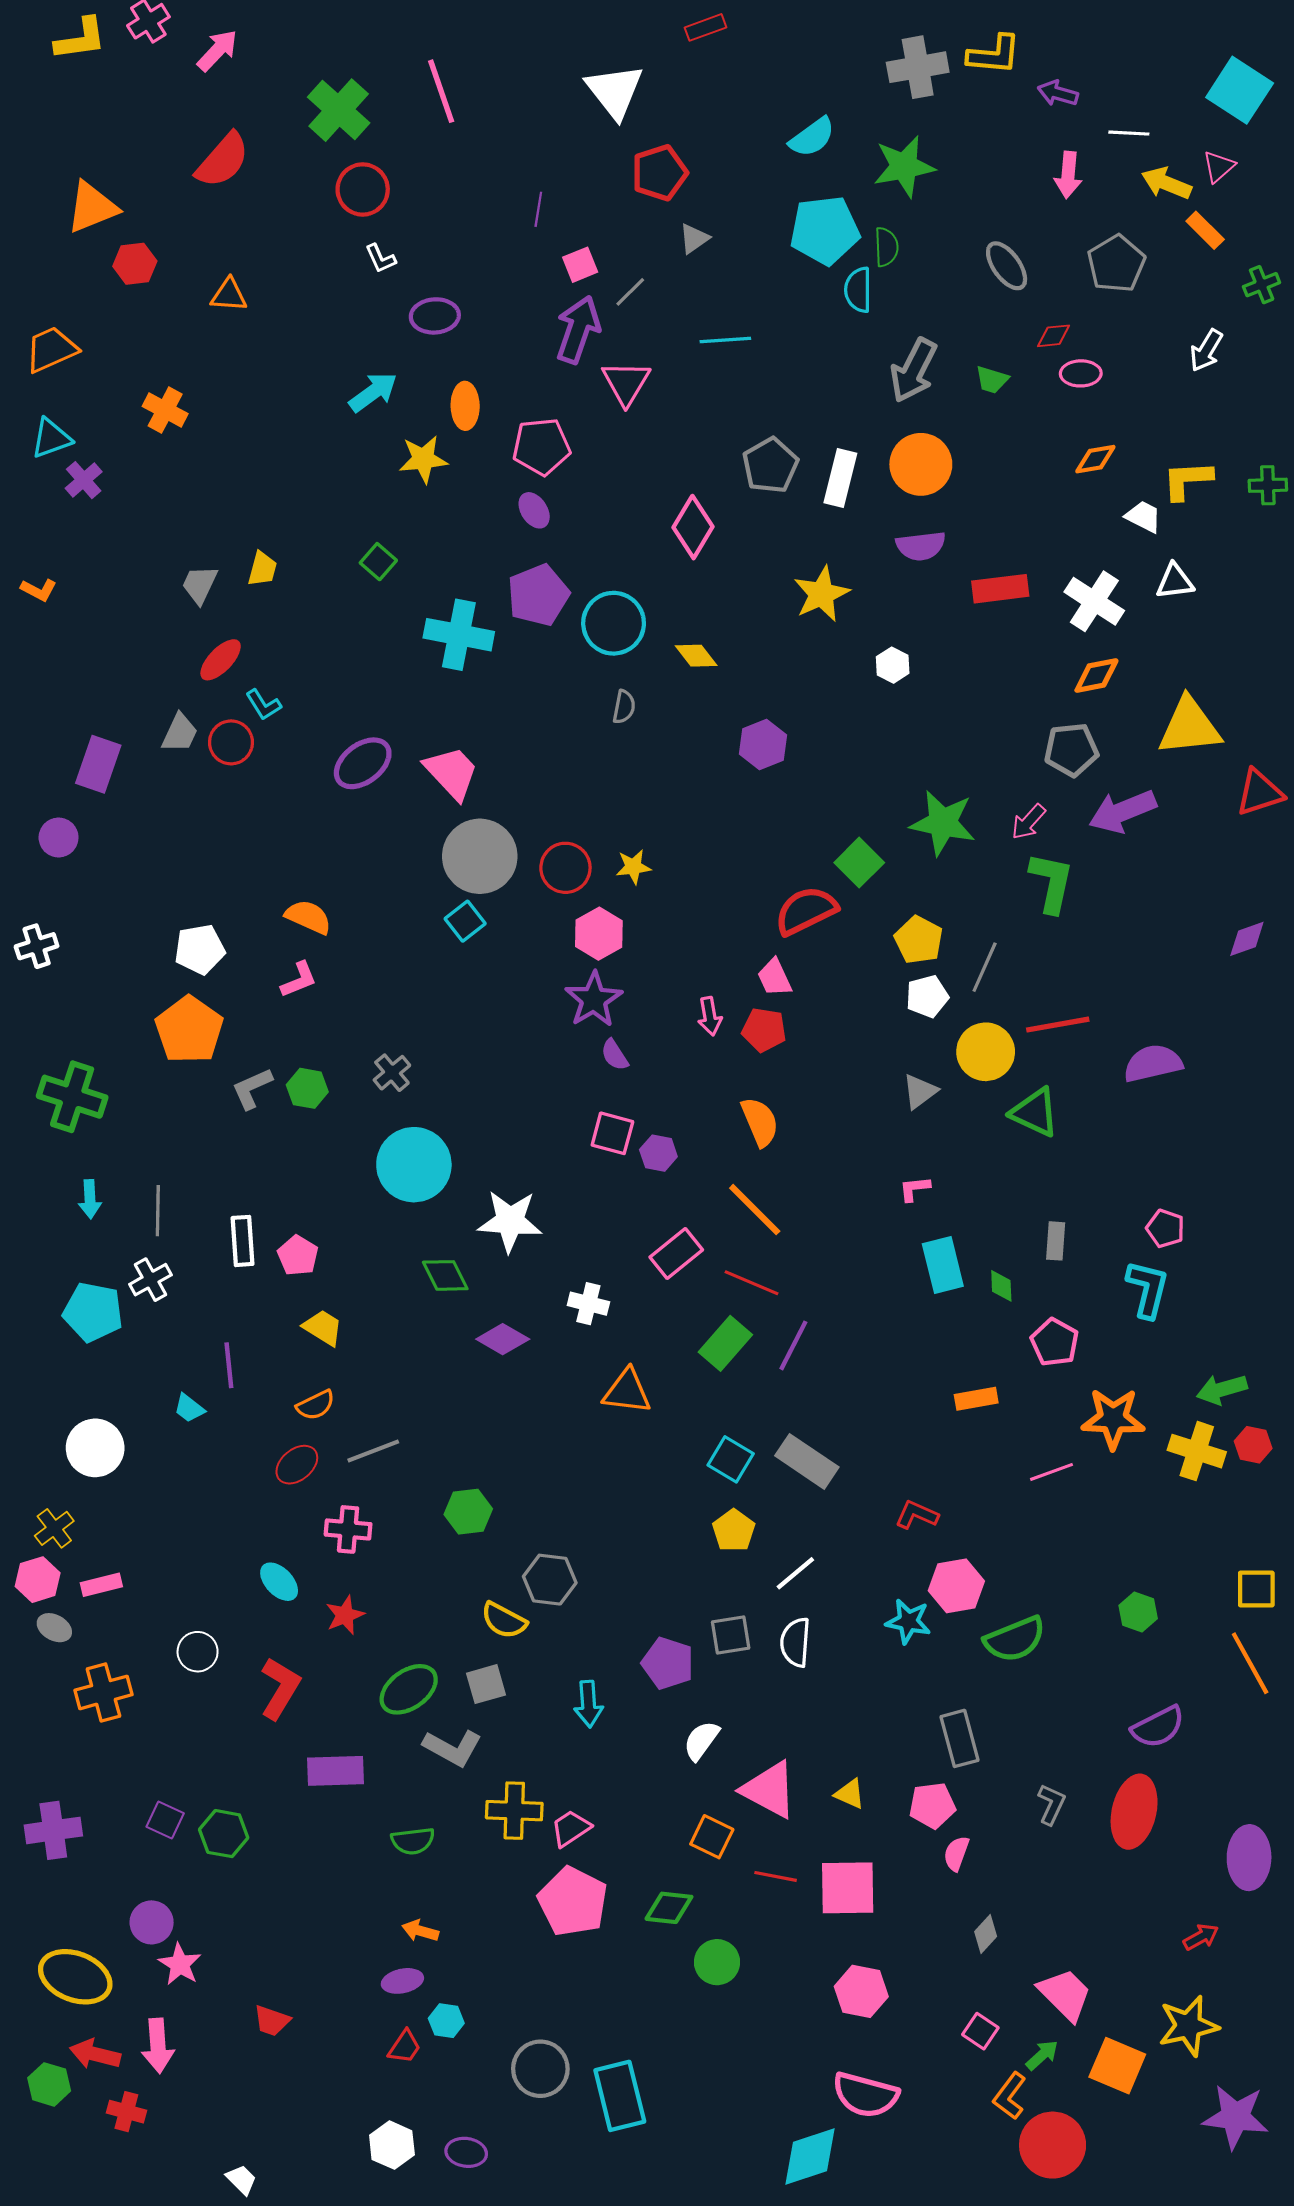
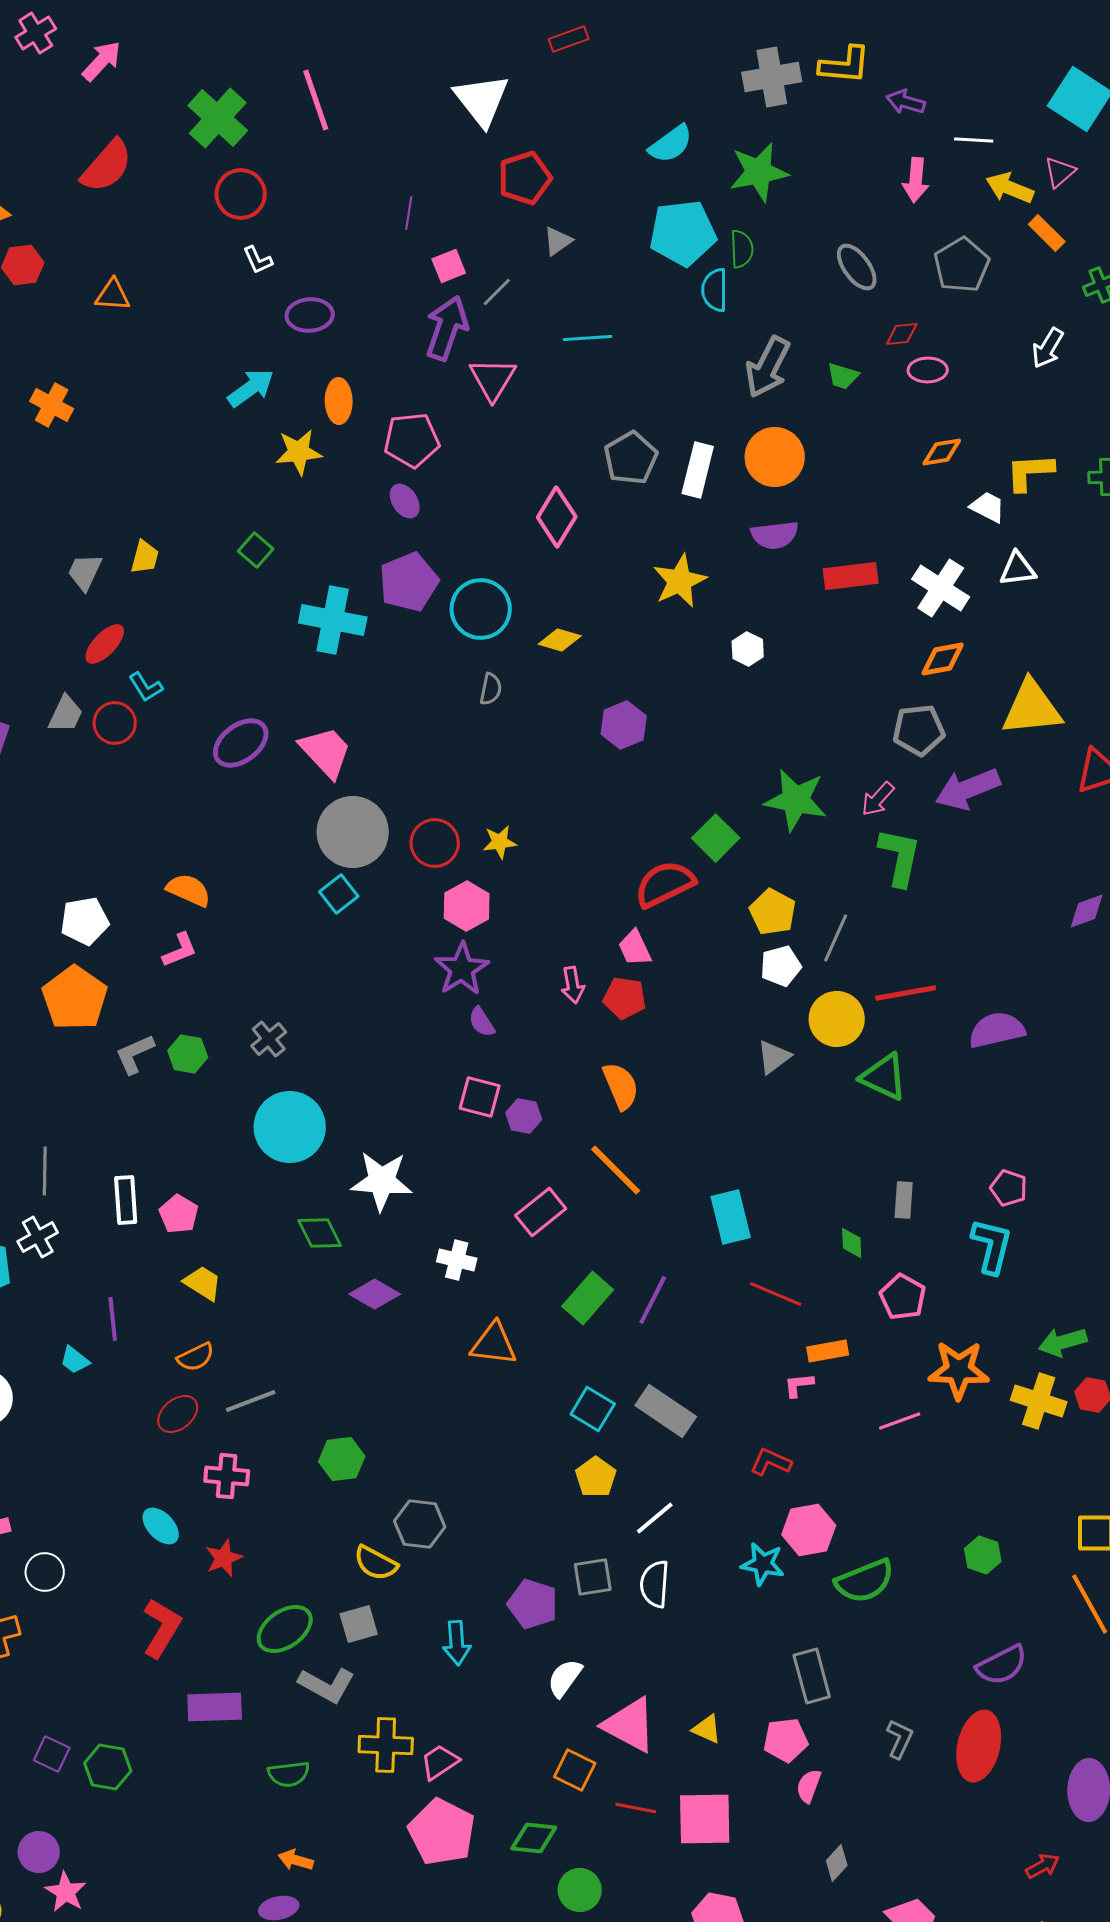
yellow diamond: (696, 656) -> (560, 640), turned -36
pink L-shape: (915, 1189) -> (799, 1385), moved
cyan rectangle: (943, 1265) -> (731, 1217), moved
red line: (751, 1283) -> (776, 1294), moved
white circle: (198, 1652) -> (45, 1572), moved

